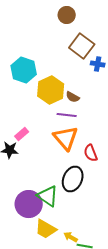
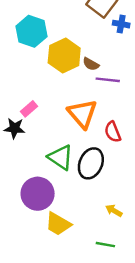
purple line: (67, 115) -> (108, 80), moved
green triangle: (48, 196) -> (61, 157), moved
yellow arrow: (71, 237) -> (114, 211), moved

